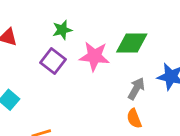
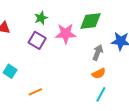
orange semicircle: (134, 118) -> (99, 73), turned -88

